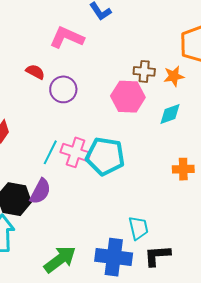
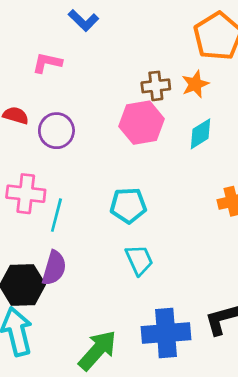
pink L-shape: (67, 37) -> (47, 63), size x0.7
pink cross: (75, 152) -> (26, 194), moved
cyan pentagon: (105, 156) -> (128, 205), size x0.7
cyan trapezoid: (139, 228) -> (139, 260), moved

